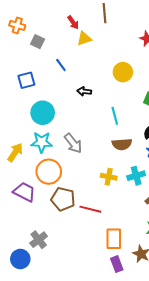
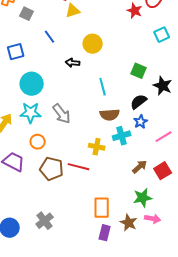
yellow circle: (123, 72) -> (93, 44), moved
orange circle: (49, 172) -> (38, 142), size x0.6
cyan cross: (136, 176) -> (122, 136), moved
red line: (90, 209) -> (79, 167), moved
gray cross: (39, 240) -> (45, 221), moved
purple rectangle: (117, 264) -> (105, 233), turned 35

